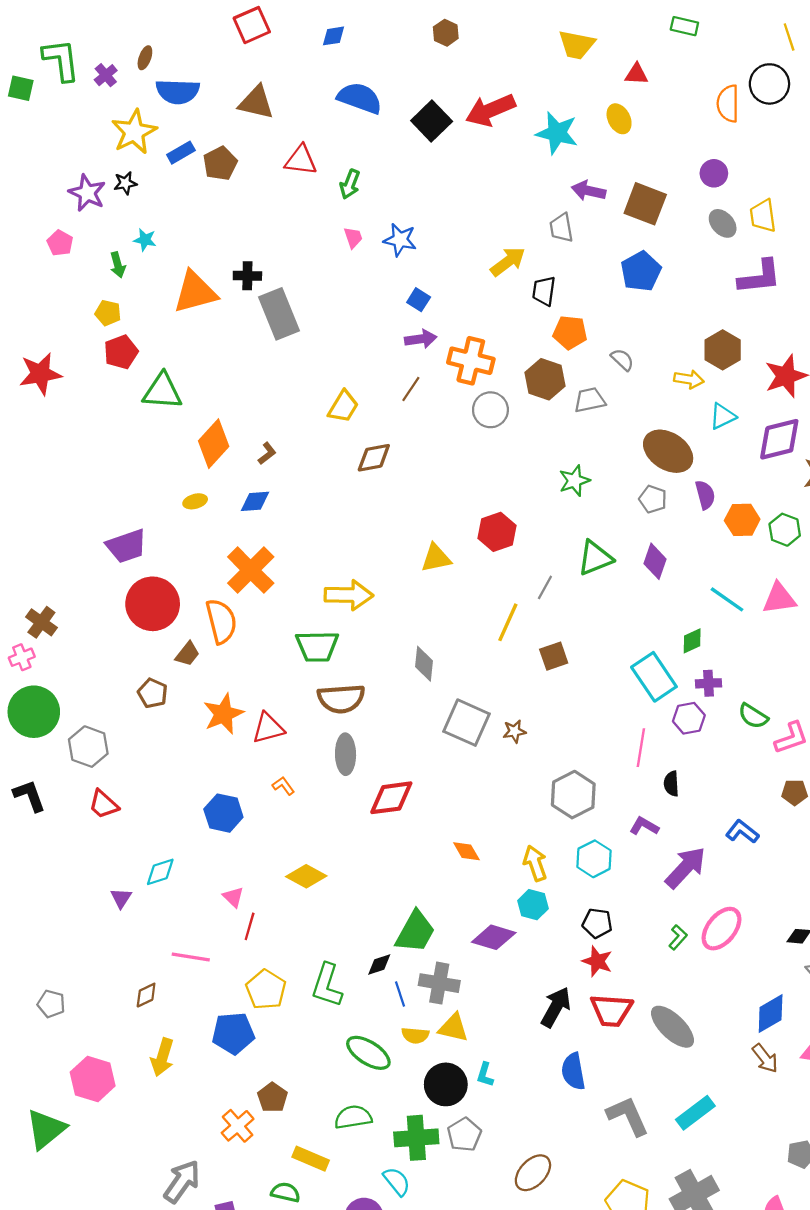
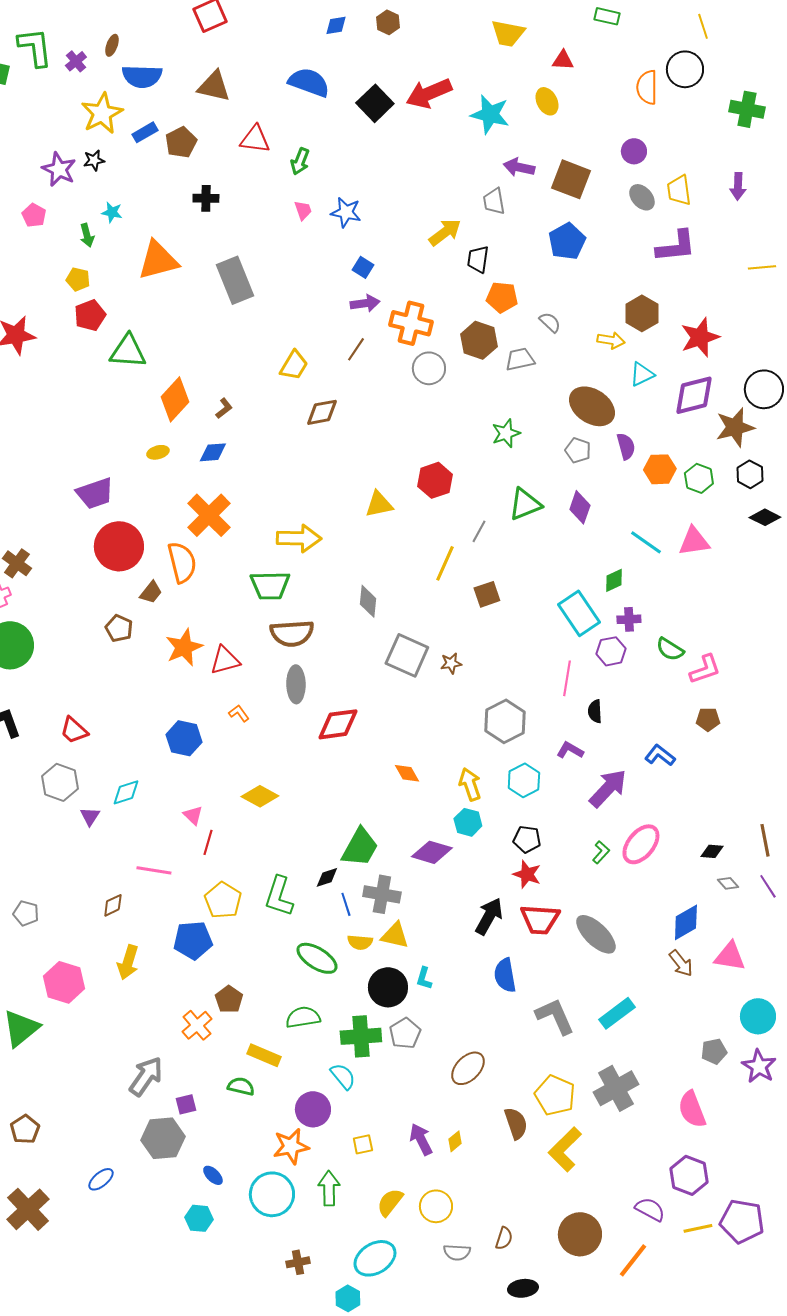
blue diamond: (334, 36) -> (336, 25), moved
black cross: (247, 276) -> (206, 198), moved
gray hexagon: (88, 747) -> (60, 782), moved

